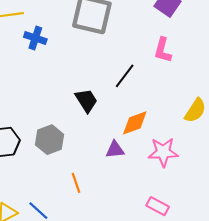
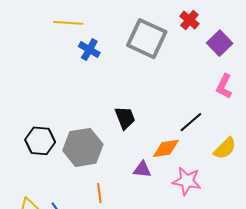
pink L-shape: (163, 50) -> (224, 86), moved
black line: (125, 76) -> (191, 122), moved
gray hexagon: (50, 140) -> (83, 147), size x1.4

